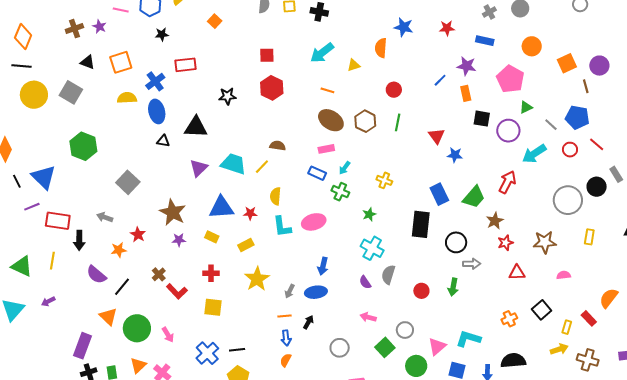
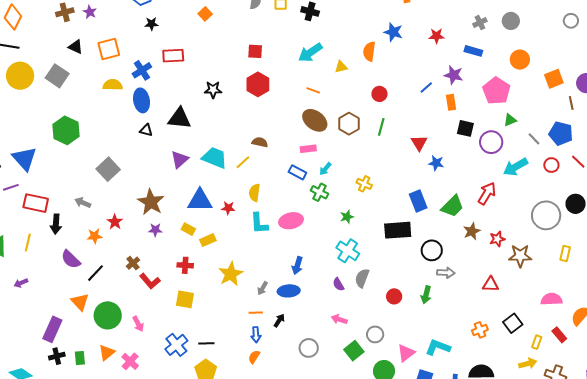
black rectangle: (421, 224) -> (398, 230), turned 76
red star: (505, 243) -> (497, 239), moved
yellow rectangle: (246, 245) -> (208, 240), moved
pink semicircle: (564, 275) -> (551, 299), moved, size x1.5

